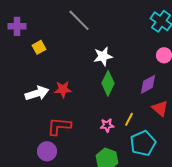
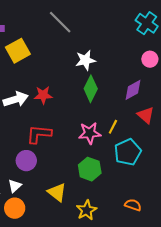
yellow square: (39, 47) -> (18, 51), size x1.6
pink star: (107, 125) -> (90, 133), size x1.5

